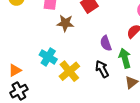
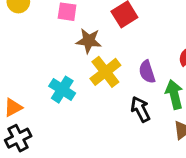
yellow cross: (69, 71) -> (105, 72), moved

